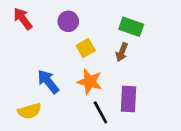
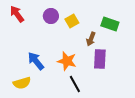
green rectangle: (131, 27) -> (110, 24), moved
yellow square: (86, 48) -> (72, 21), moved
purple rectangle: (129, 99) -> (100, 59), moved

